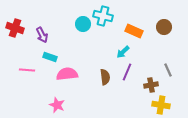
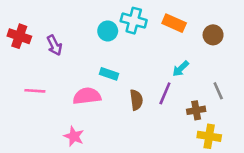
orange rectangle: (134, 31) -> (174, 23), moved
cyan arrow: (123, 52) -> (181, 69), moved
cyan rectangle: (50, 57) -> (109, 74), moved

